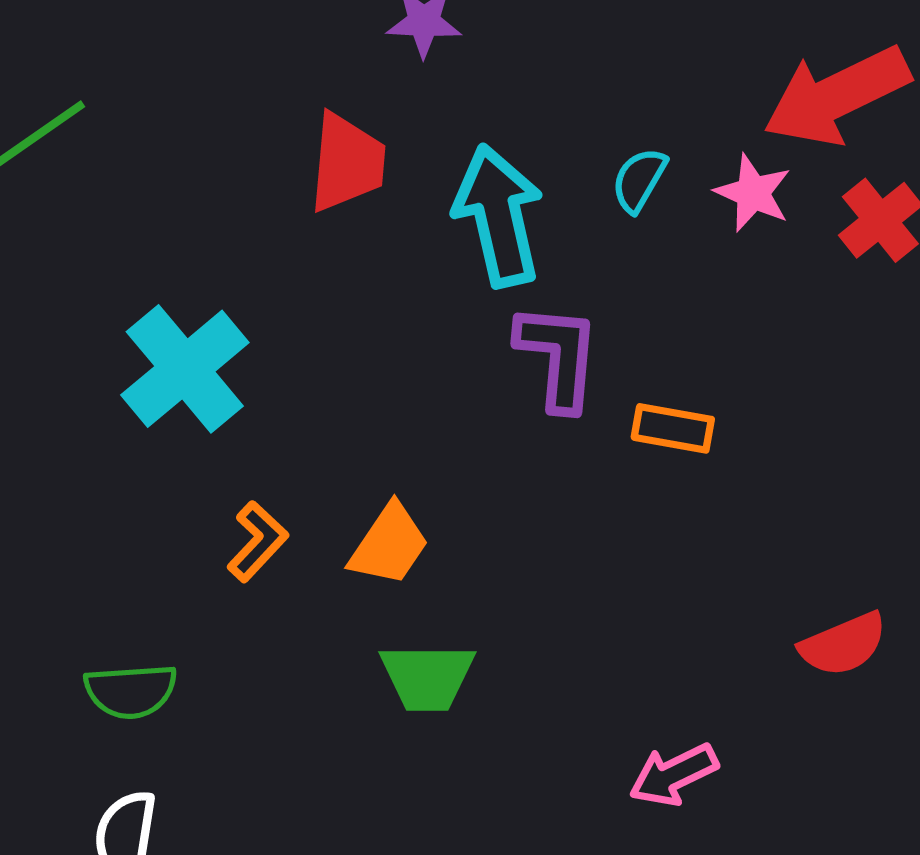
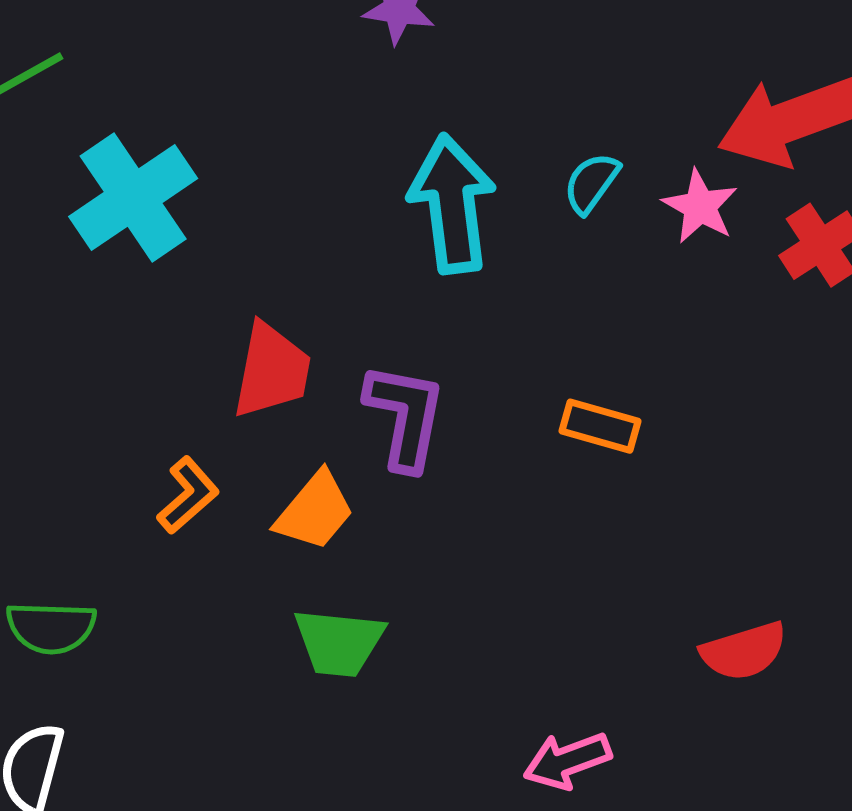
red trapezoid: (347, 163) -> (272, 370), moved
purple L-shape: (558, 356) -> (405, 416), moved
cyan cross: (185, 369) -> (133, 198), moved

